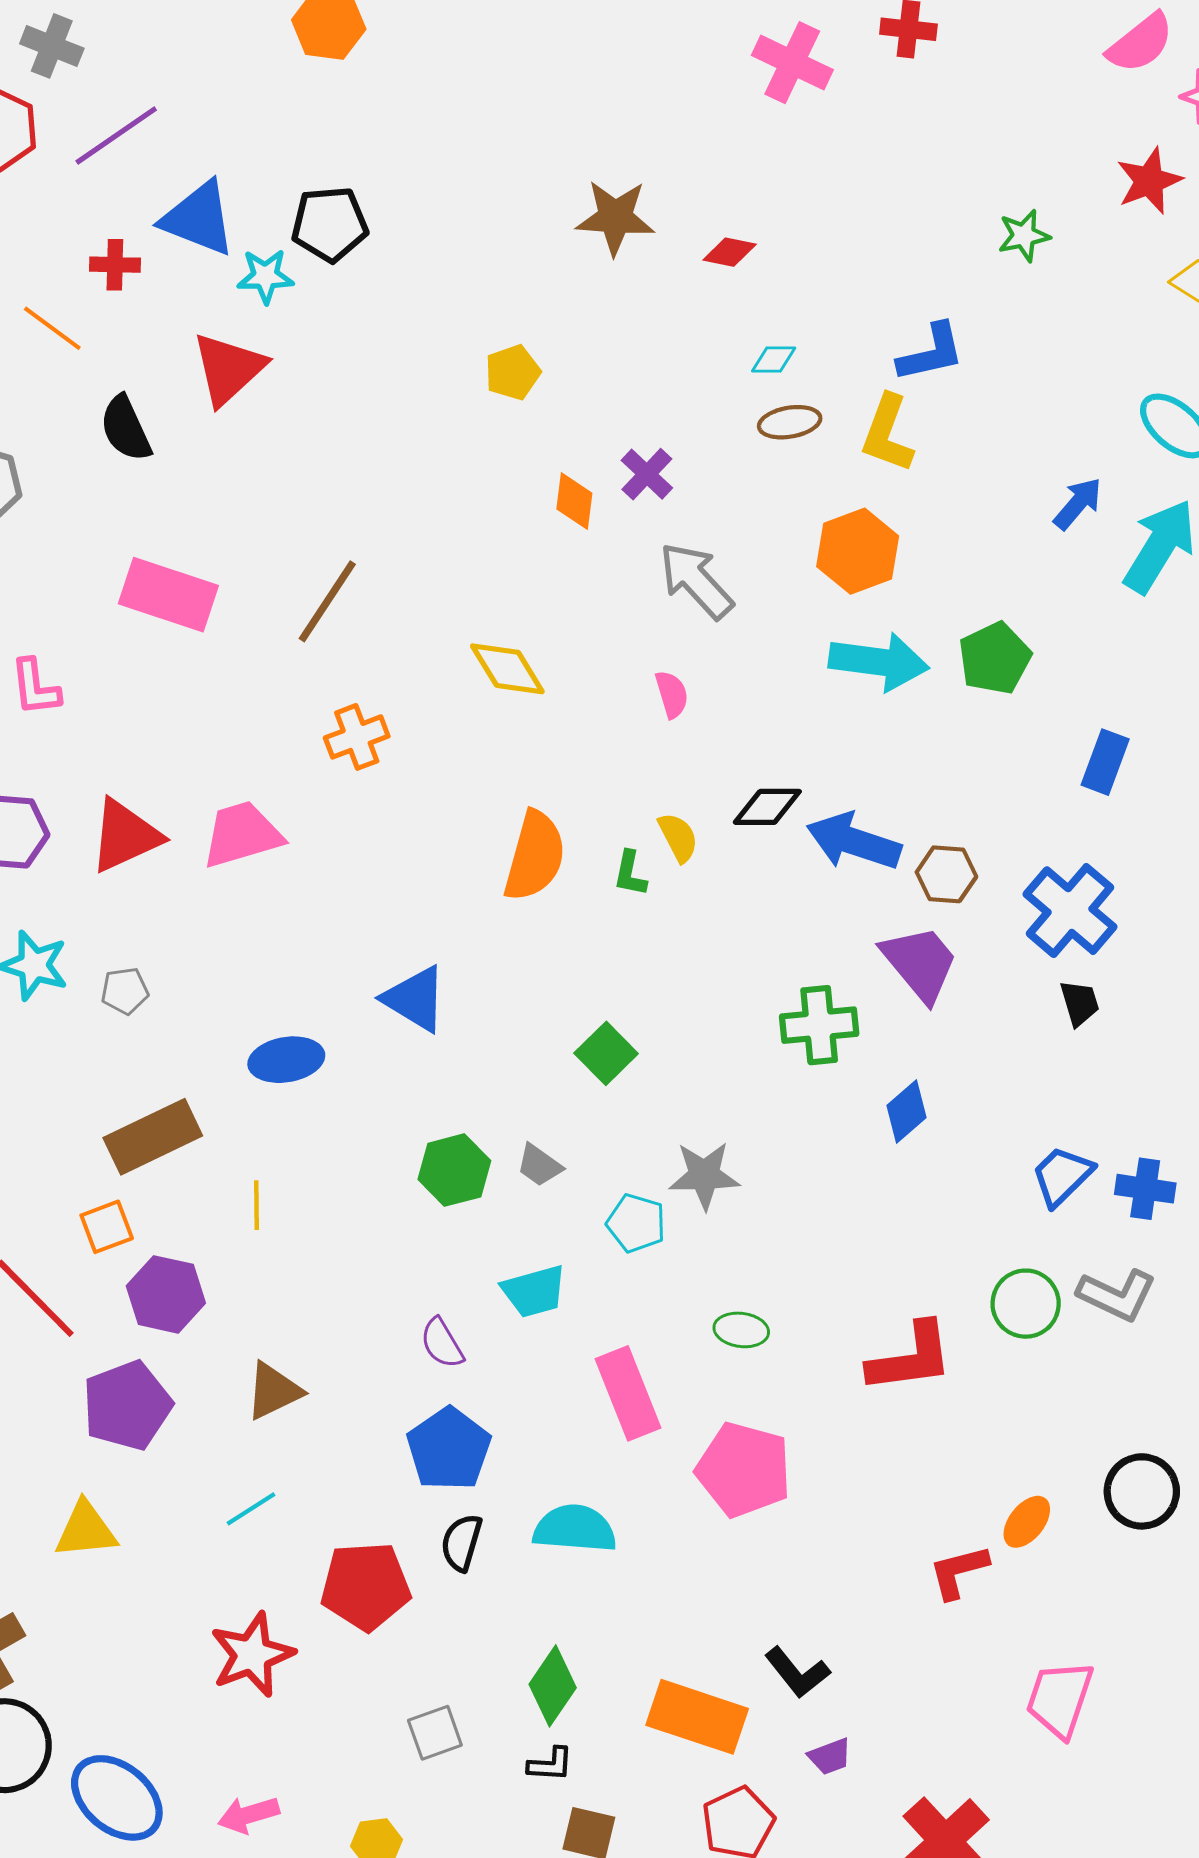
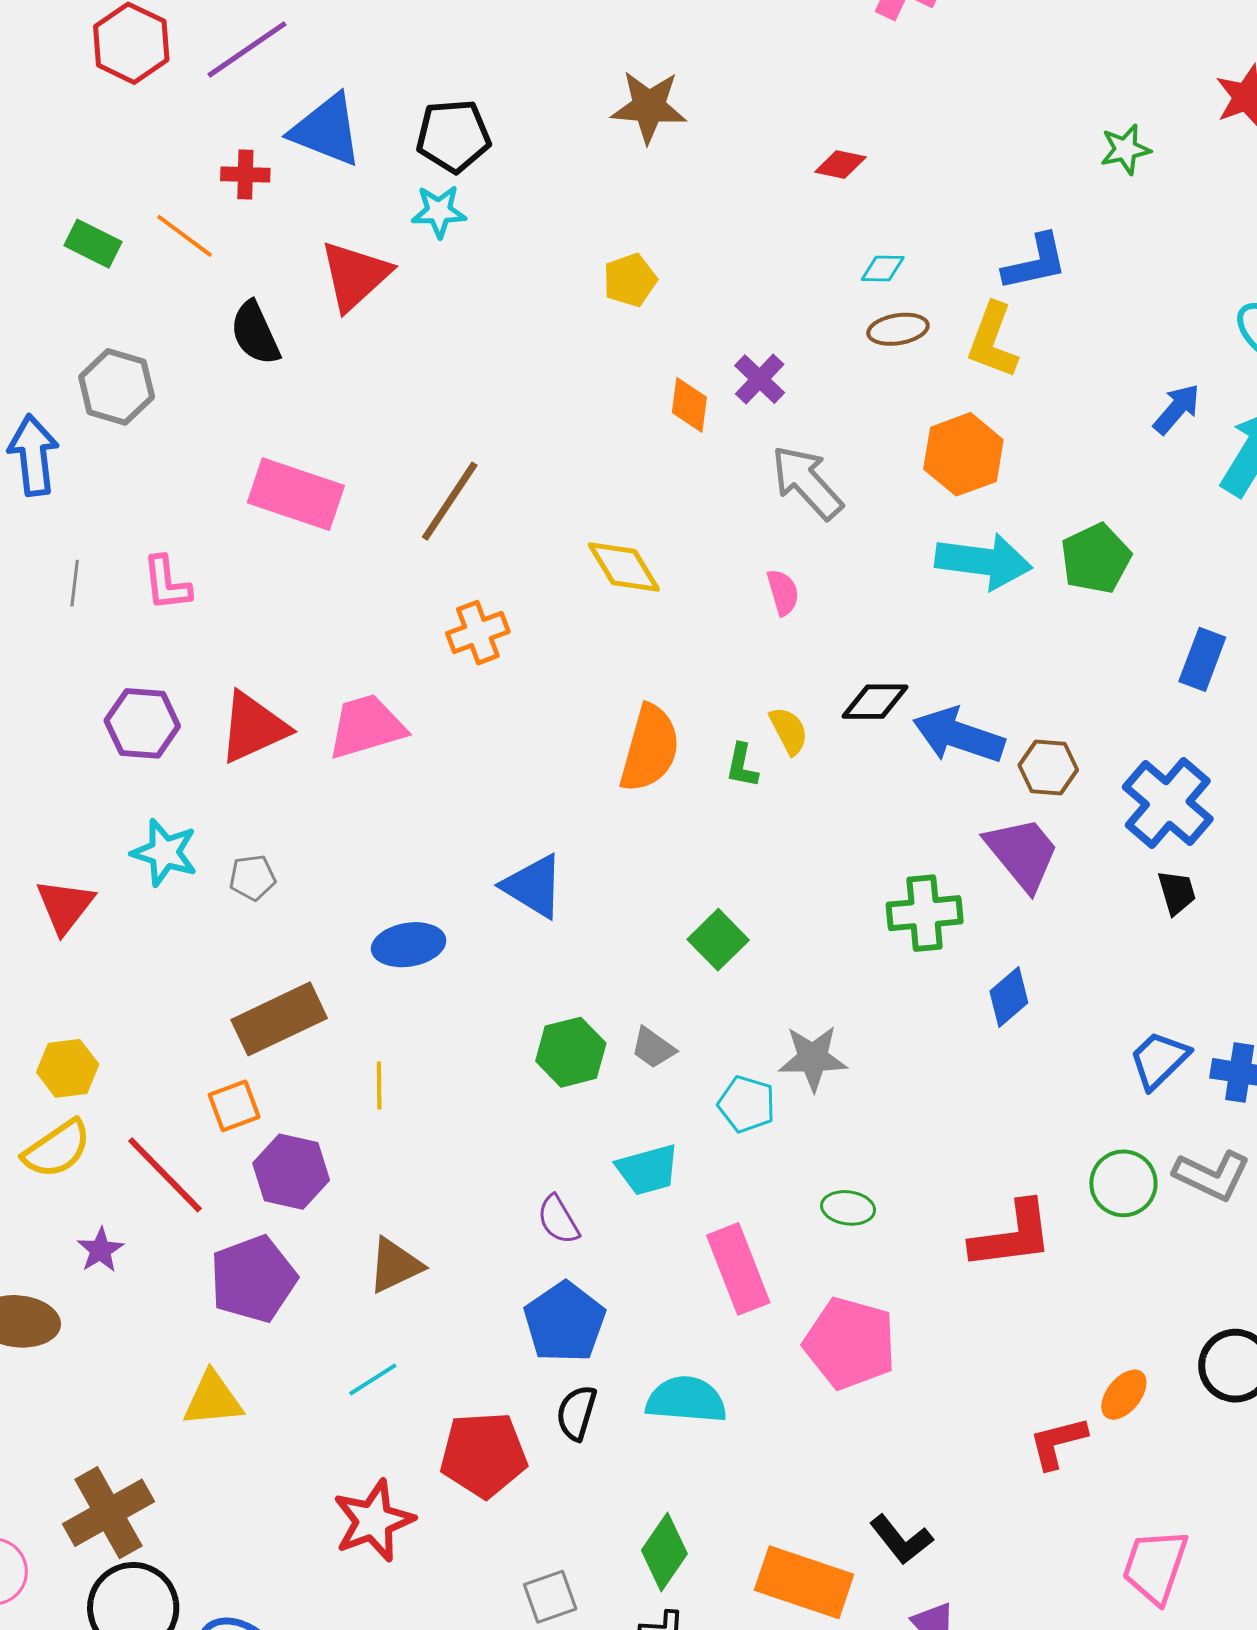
brown star: (615, 217) -> (649, 107), moved
cyan star: (265, 276) -> (439, 211), moved

